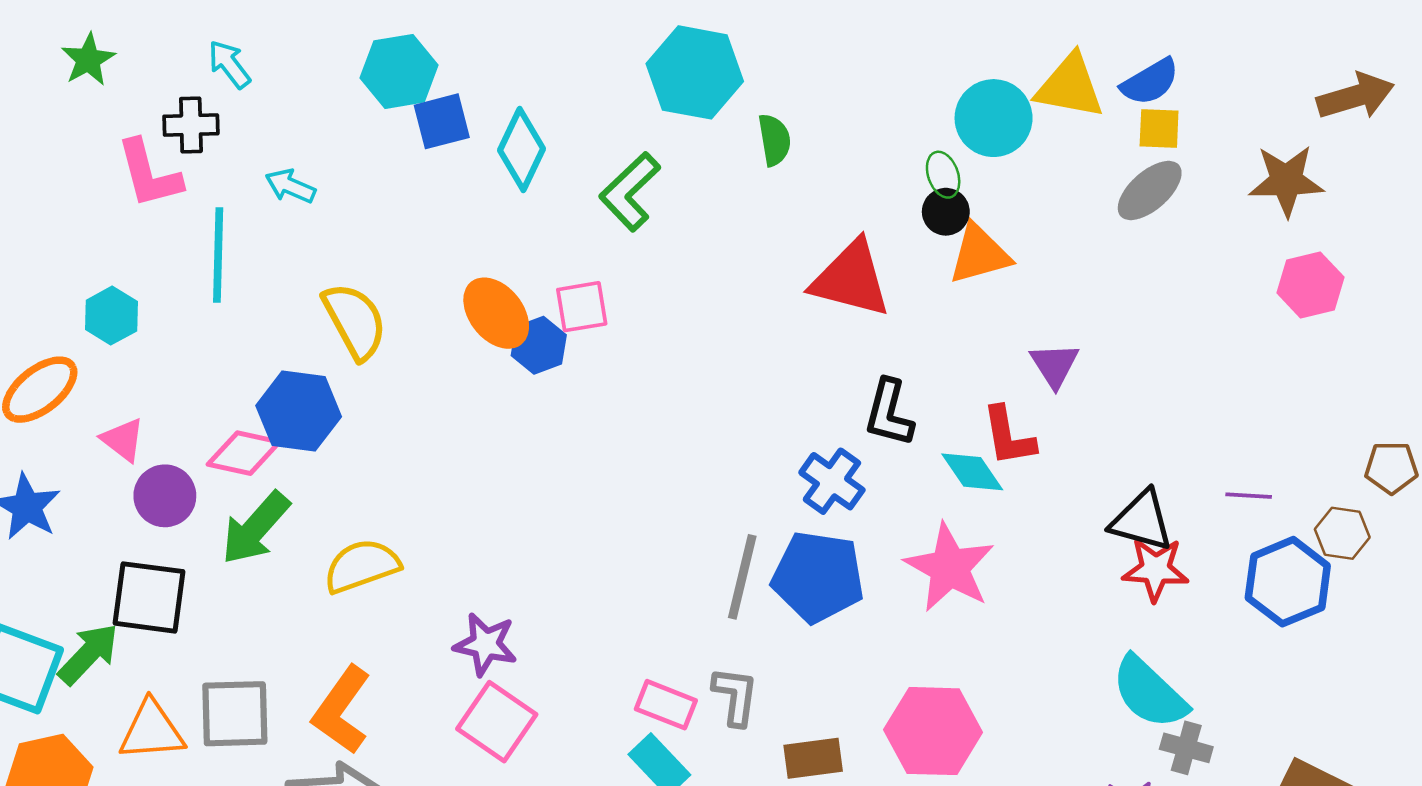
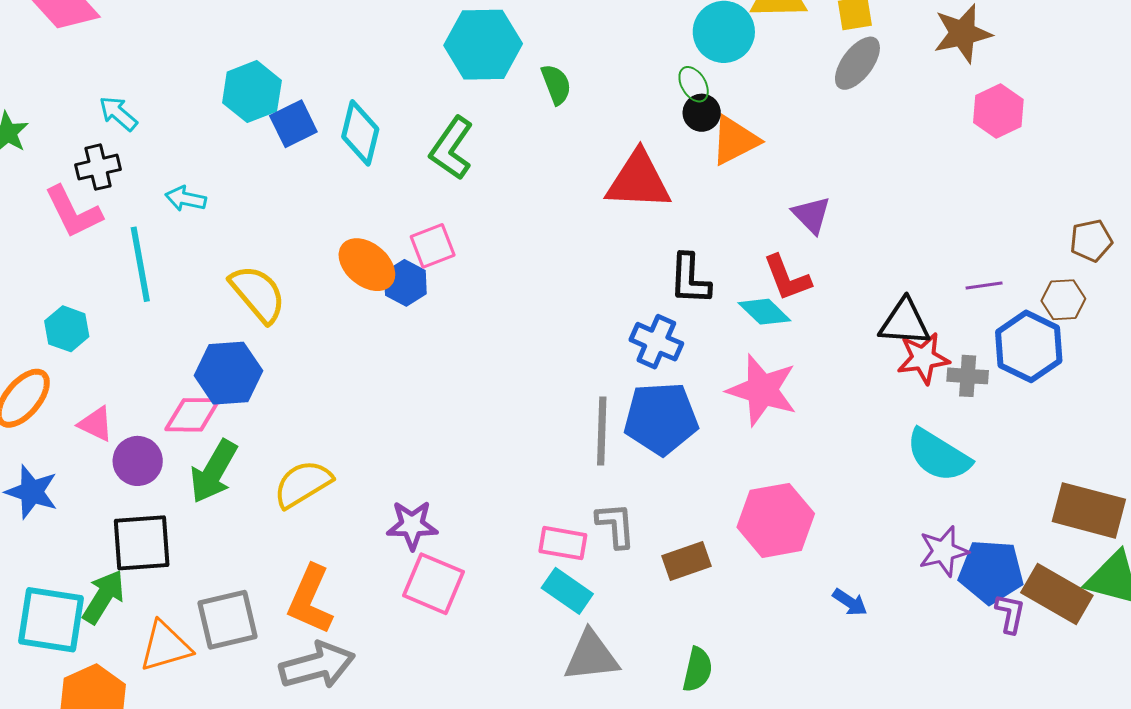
gray cross: (1186, 748) -> (968, 376), moved

